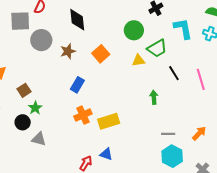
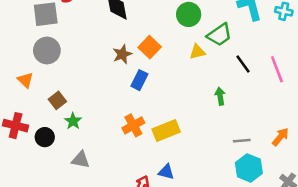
gray circle: (41, 40) -> (47, 51), moved
brown star: (68, 51) -> (122, 54), moved
blue rectangle: (77, 85) -> (139, 80), moved
black circle: (23, 122) -> (45, 137), moved

